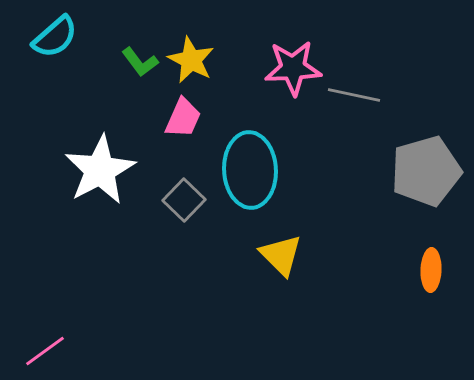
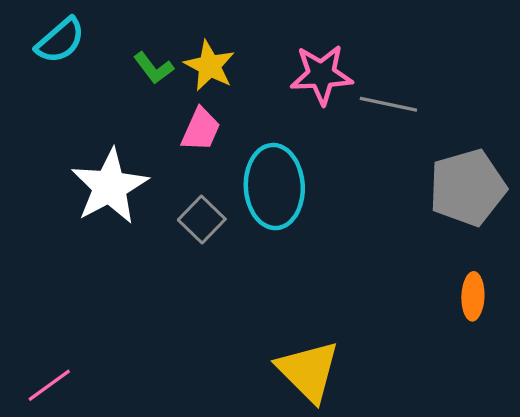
yellow triangle: (281, 255) -> (308, 371), moved, size x1.4

